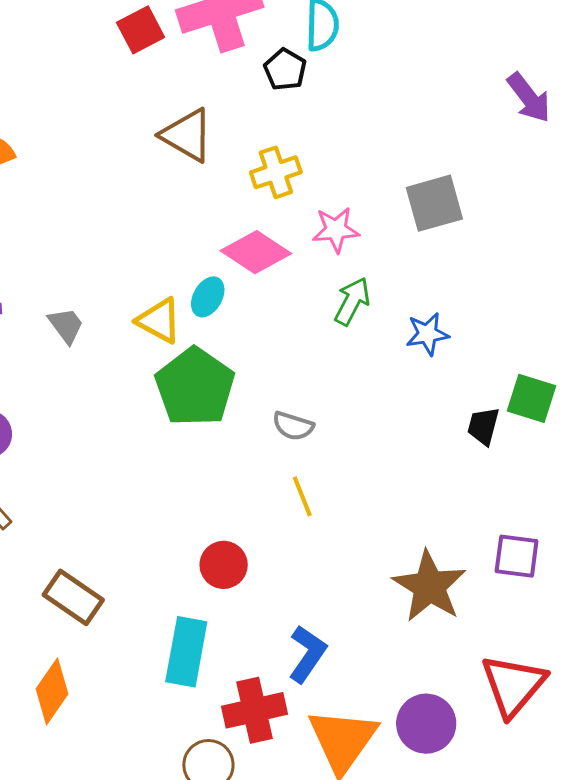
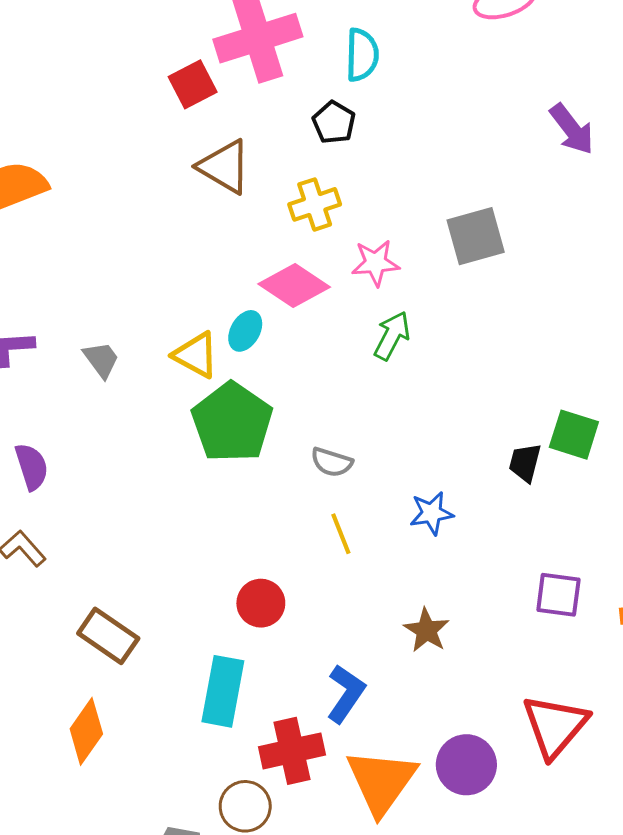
red square: (141, 30) -> (193, 84), moved
black pentagon: (285, 70) -> (334, 122), moved
blue star: (427, 334) -> (432, 513), moved
brown star: (429, 586) -> (427, 630), moved, size x0.6

